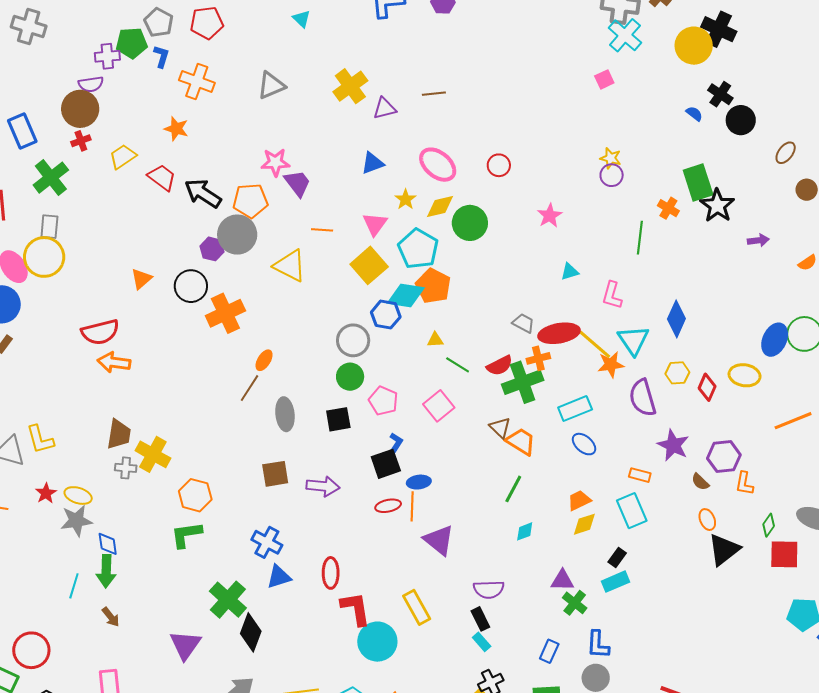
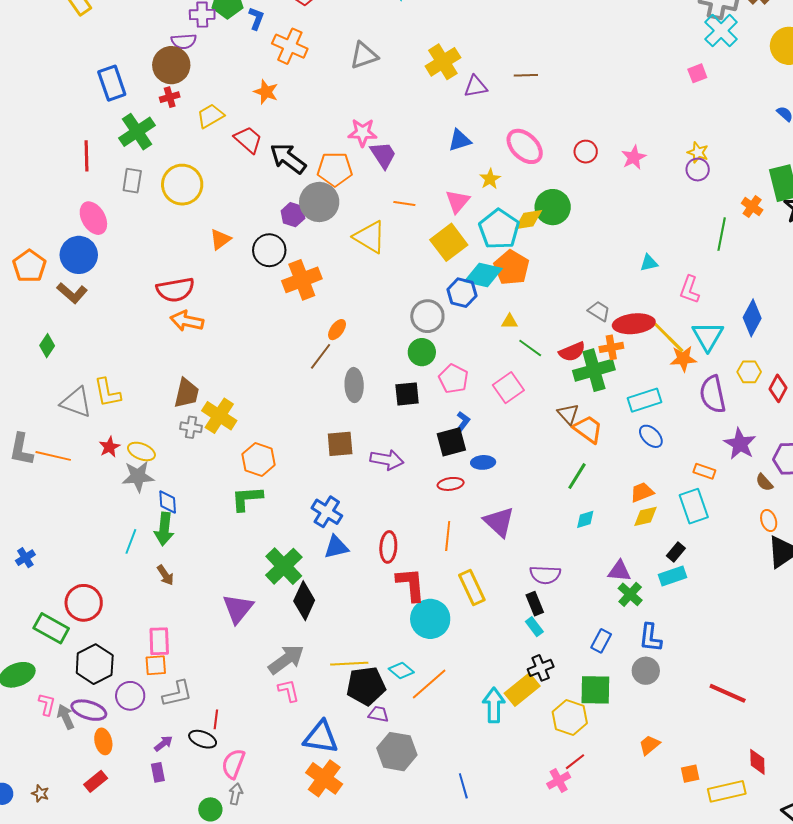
yellow diamond: (440, 207) -> (528, 220), moved
pink star: (550, 216) -> (634, 157), moved
yellow circle: (44, 257) -> (182, 185), moved
orange line: (412, 506) -> (448, 536), moved

